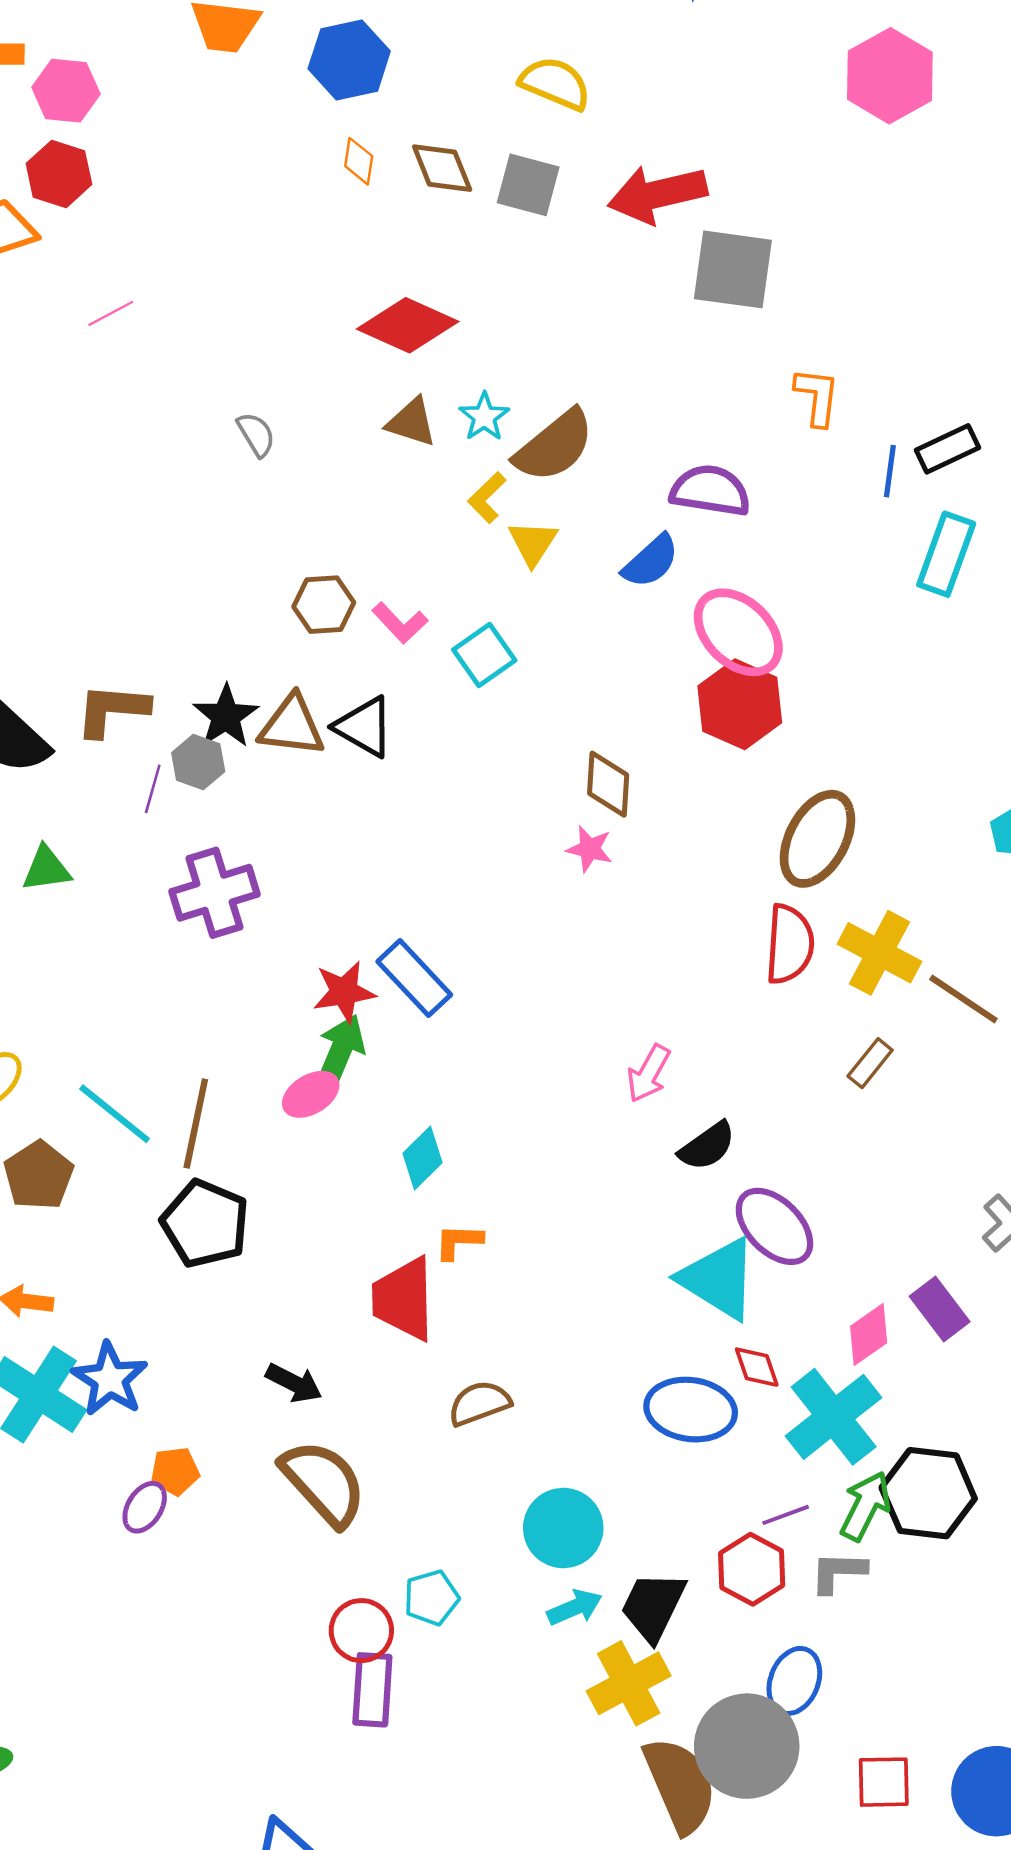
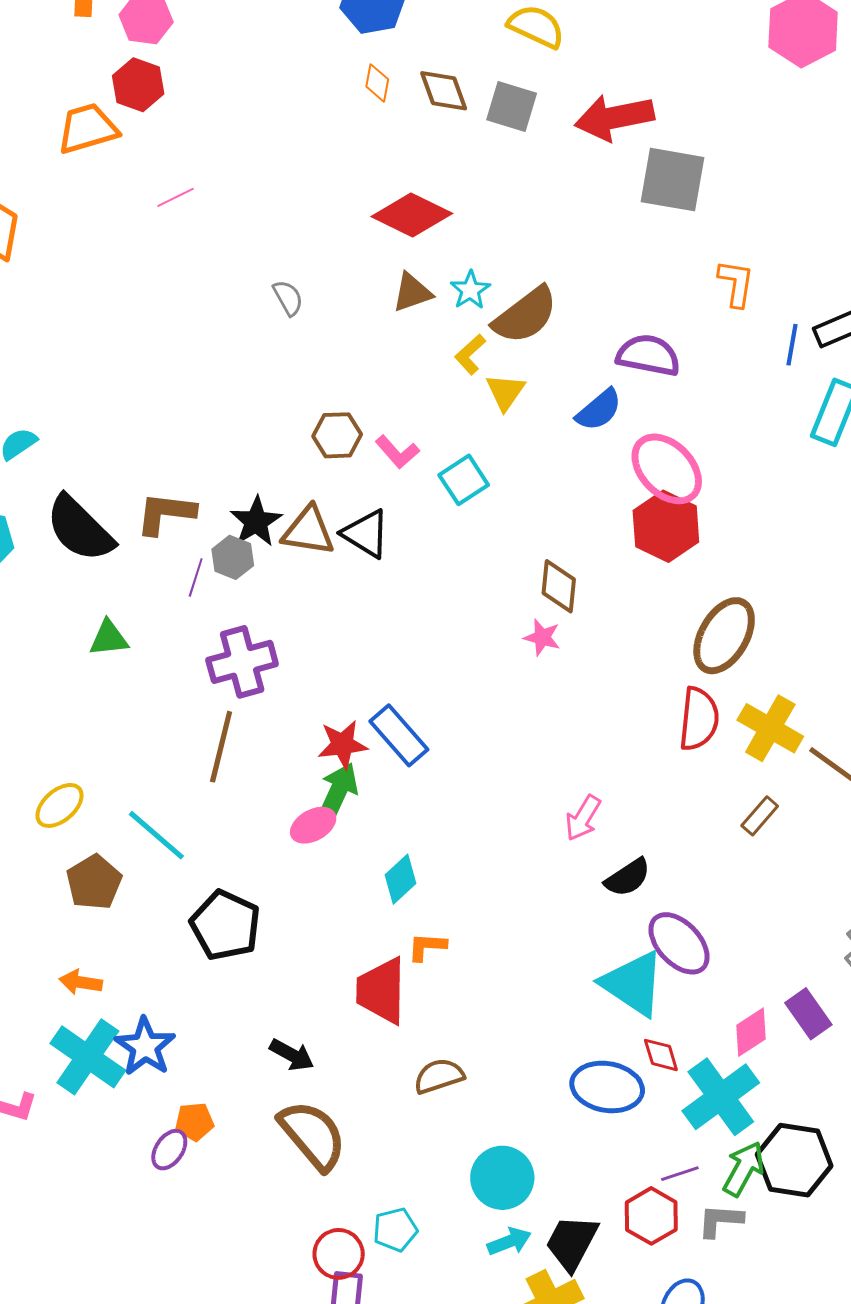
brown triangle: (411, 422) -> (412, 292), turned -39
brown line: (196, 1124) -> (221, 747), moved

